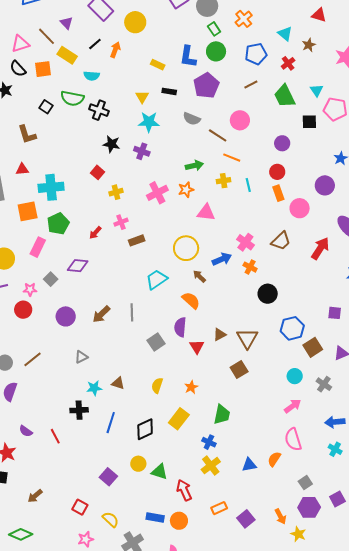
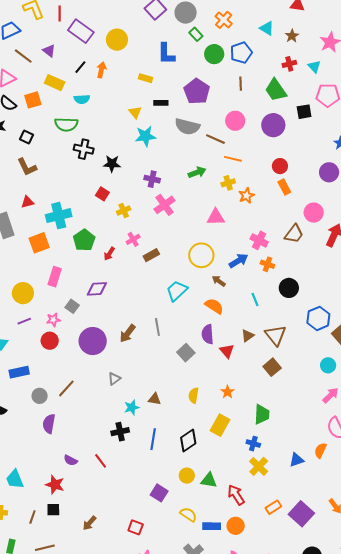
brown line: (47, 36) -> (23, 56), moved
green circle: (216, 51) -> (214, 54), moved
blue L-shape: (188, 57) -> (166, 54), moved
red cross: (288, 63) -> (289, 64), moved, turned 32
brown line: (251, 84) -> (241, 84), turned -56
cyan triangle: (317, 90) -> (314, 67), moved
black square: (46, 107) -> (26, 137), moved
black cross: (99, 110) -> (84, 149), moved
gray semicircle: (192, 119) -> (187, 127), size x1.4
purple circle: (282, 143) -> (273, 125), moved, size x1.5
purple cross: (142, 151) -> (152, 179), moved
cyan line: (248, 185) -> (255, 299), moved
orange star: (186, 190) -> (246, 196), moved
pink circle: (300, 208) -> (314, 213), moved
green pentagon: (58, 224) -> (84, 240), moved
purple circle: (66, 316) -> (93, 341), size x1.4
yellow semicircle: (111, 519) -> (188, 515), moved
purple square: (246, 519) -> (301, 514), size x1.4

